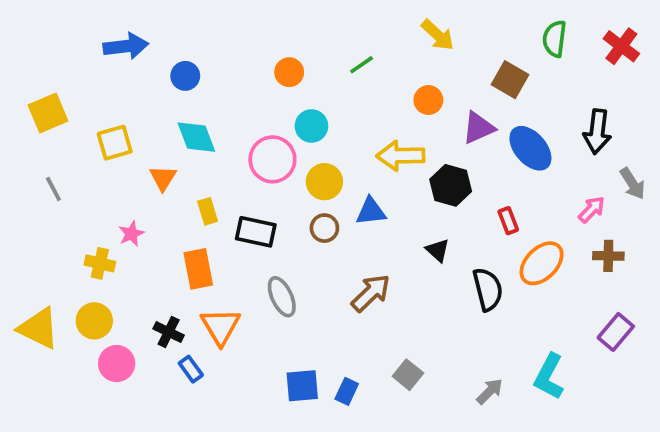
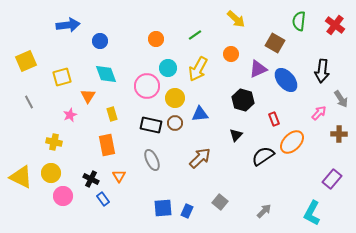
yellow arrow: (401, 156) -> (198, 69), moved, turned -60
black rectangle: (256, 232) -> (151, 125), moved
pink star: (131, 234) -> (70, 115), moved
black triangle: (438, 250) -> (236, 135), turned 32
brown cross: (608, 256) -> (339, 134), moved
black semicircle: (488, 289) -> (263, 156), turned -110
orange triangle: (221, 326) -> (119, 176), size x0.6
cyan L-shape: (549, 377) -> (312, 213), moved

